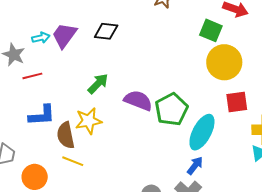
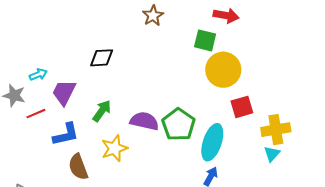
purple trapezoid: (64, 35) -> (64, 92), moved
blue L-shape: (42, 115) -> (66, 134), moved
yellow star: (89, 121) -> (114, 148), moved

